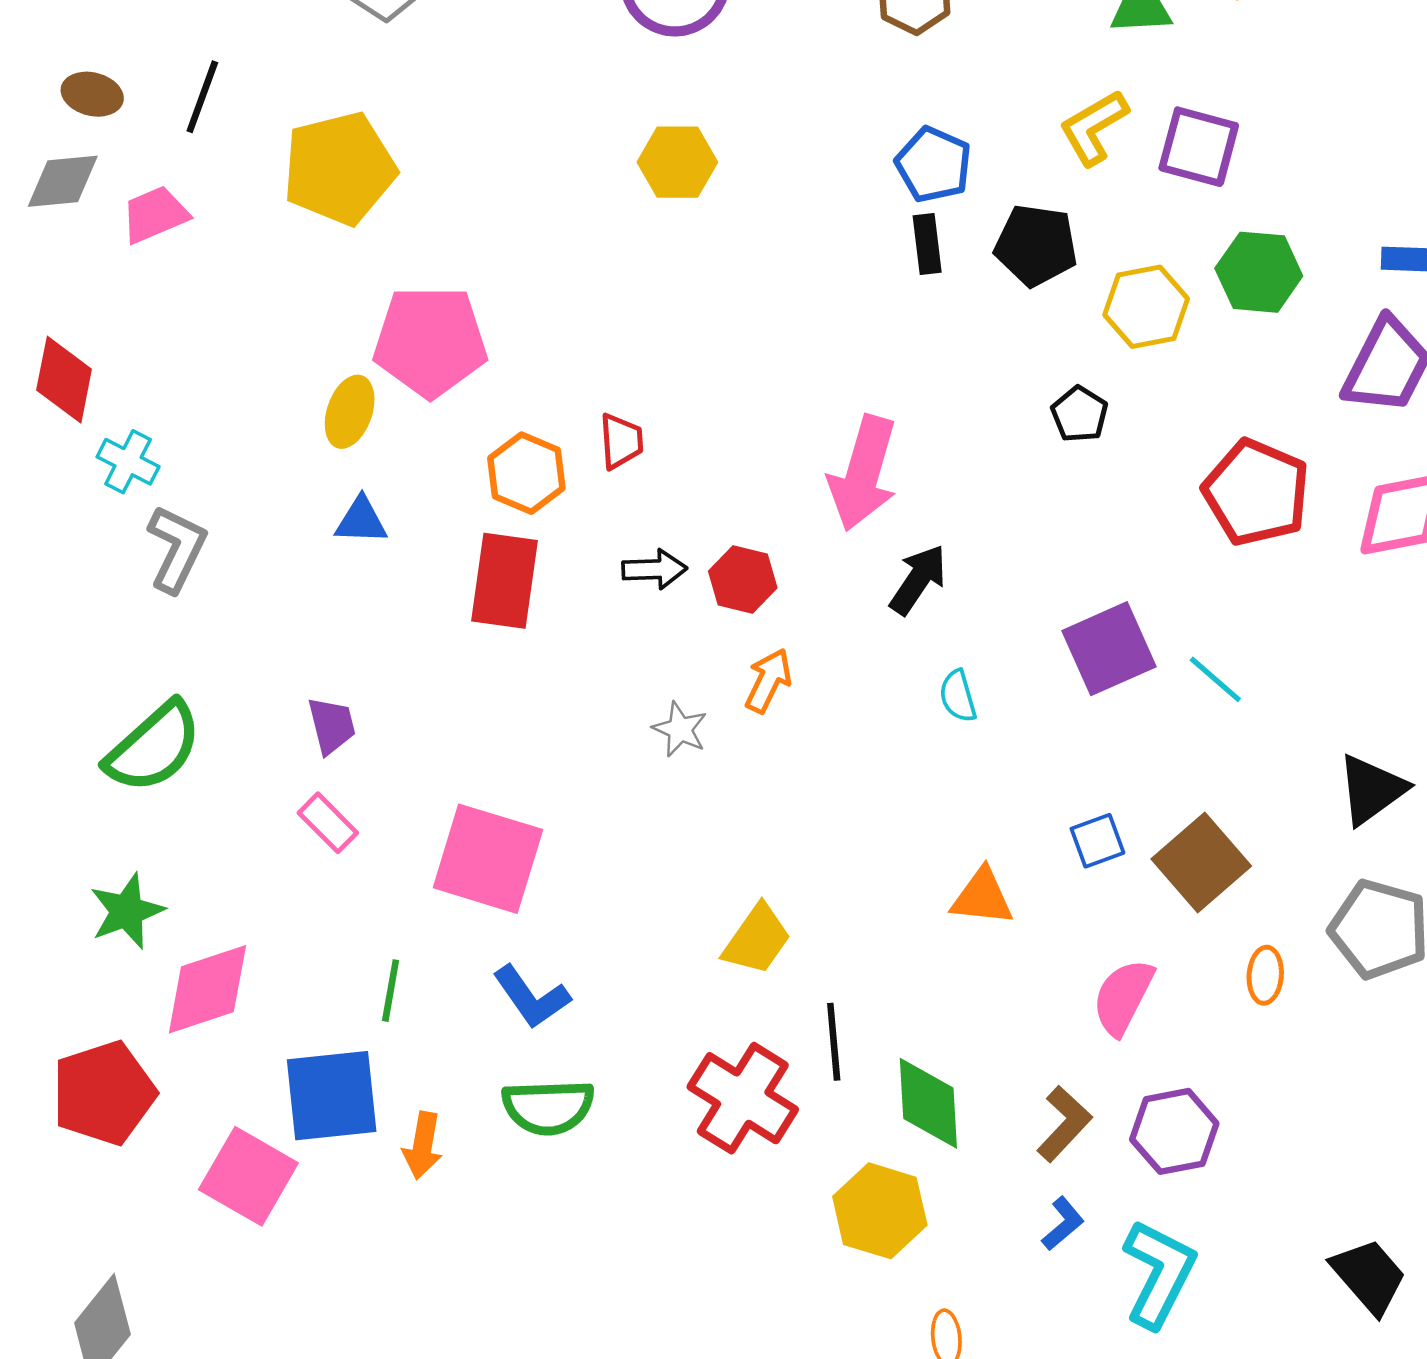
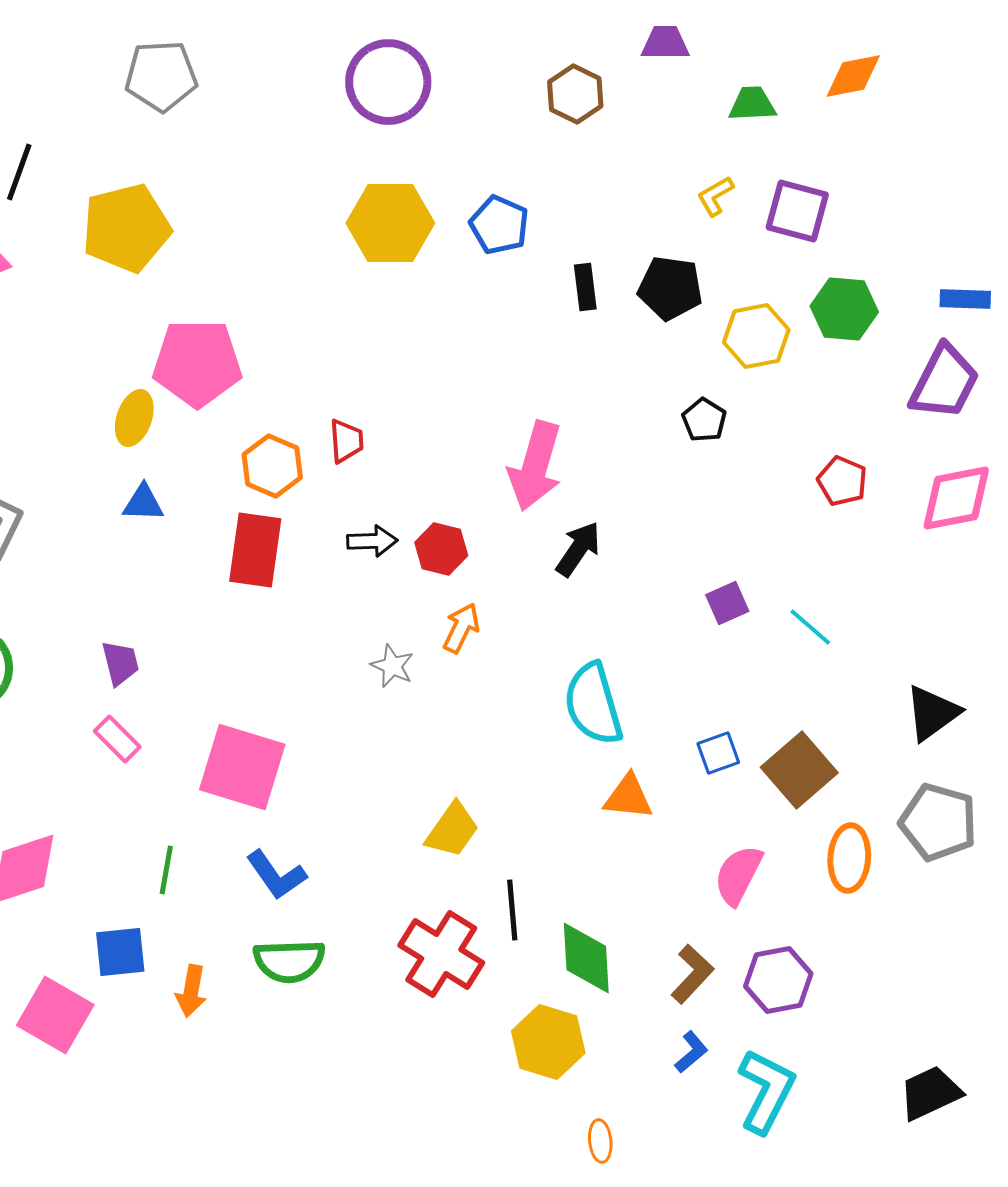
yellow L-shape: (1094, 127) -> (715, 196), size x0.7
yellow hexagon: (677, 162) -> (390, 223), size x1.4
blue pentagon: (934, 165) -> (499, 225), moved
red pentagon: (1256, 492) -> (842, 481), size x0.6
purple square: (1109, 649) -> (727, 603), size x0.6
cyan semicircle: (958, 696) -> (593, 704), moved, size x2.0
orange ellipse: (1265, 975) -> (849, 858), size x1.5
blue square: (332, 1096) -> (120, 952), size x0.7
black trapezoid: (1369, 1276) -> (930, 1093), turned -74

